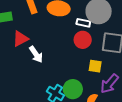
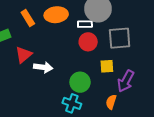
white arrow: (36, 54) -> (43, 67), turned -36
green circle: (73, 89) -> (80, 82), moved

